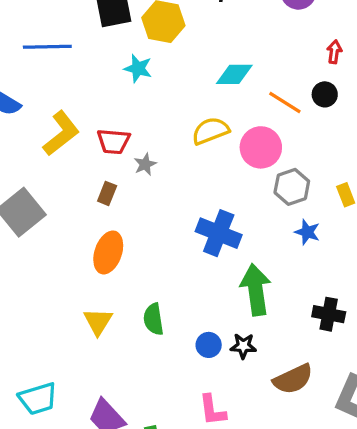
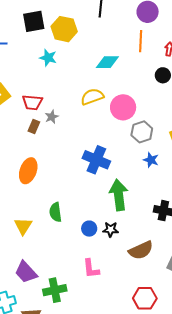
orange line: (285, 102) -> (141, 41), moved, turned 60
brown rectangle: (107, 193) -> (34, 126), moved
yellow triangle: (98, 322) -> (23, 226), moved

